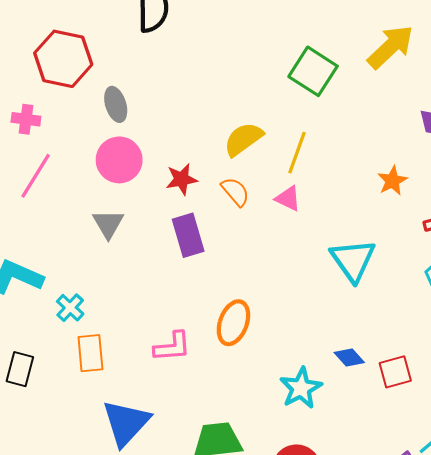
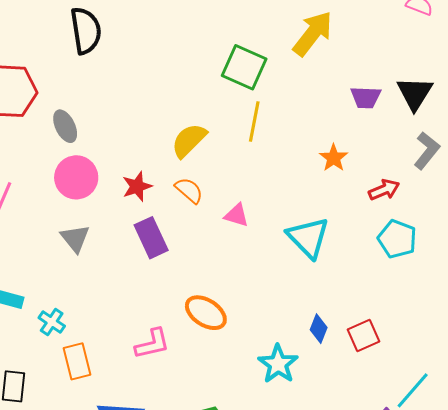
yellow line: (297, 153) -> (254, 121), moved
pink triangle: (288, 198) -> (237, 215), moved
orange ellipse: (233, 323) -> (206, 313), turned -69
blue diamond: (349, 358) -> (319, 329), turned 72

